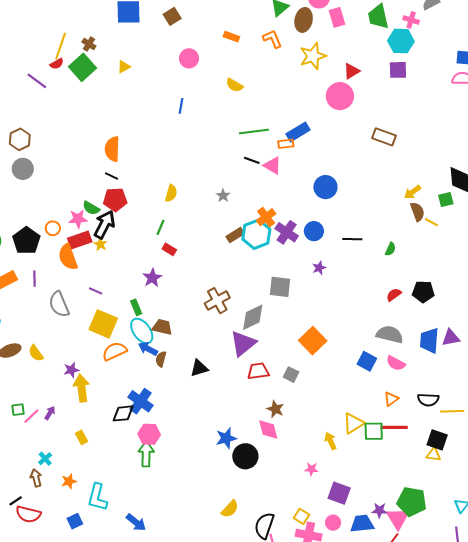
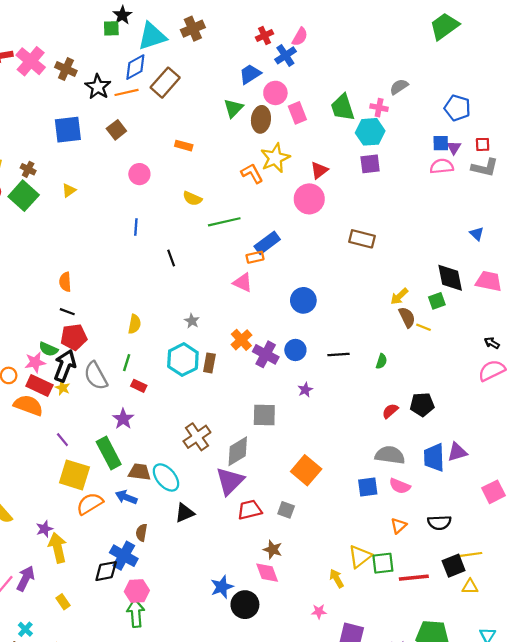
orange L-shape: (272, 39) -> (252, 173), moved
green line: (254, 131) -> (224, 222), moved
orange semicircle: (112, 149) -> (65, 282), size x0.7
black line: (252, 160) -> (171, 258), moved, turned 56
cyan hexagon: (256, 234) -> (183, 360), moved
brown rectangle: (235, 235) -> (209, 363), turned -42
red rectangle: (80, 240) -> (39, 385), turned 50
orange semicircle: (68, 257) -> (28, 405), turned 136
purple line: (96, 291) -> (62, 440), turned 32
gray semicircle: (59, 304) -> (96, 376), moved
green rectangle: (136, 307) -> (109, 453), size x1.8
cyan ellipse: (142, 331) -> (166, 477), moved
brown semicircle: (161, 359) -> (142, 533), moved
blue square: (367, 361) -> (368, 487), turned -30
yellow line: (452, 411) -> (469, 555), moved
purple arrow: (50, 413) -> (26, 578), size x1.6
red line: (394, 427) -> (414, 578), moved
black square: (437, 440) -> (454, 566), turned -35
yellow triangle: (434, 455) -> (470, 587), moved

